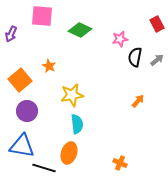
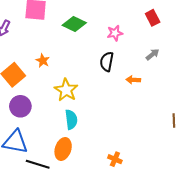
black semicircle: (135, 57) -> (107, 62), moved
yellow star: (72, 95) -> (66, 90), turned -30
orange arrow: (138, 101) -> (133, 80), moved, turned -128

